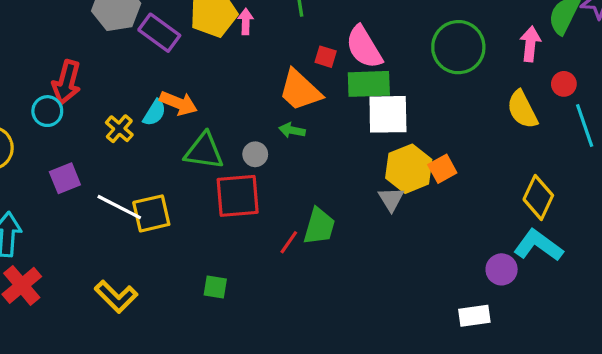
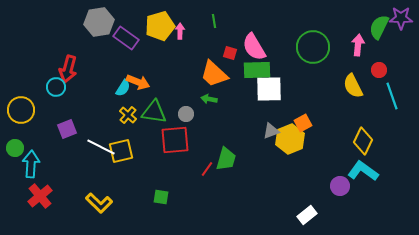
yellow cross: (119, 129) -> (128, 115), moved
yellow hexagon: (409, 169) -> (290, 139), moved
gray triangle: (391, 199) -> (271, 131), moved, turned 42
white rectangle: (474, 316) -> (307, 215), moved, turned -30

